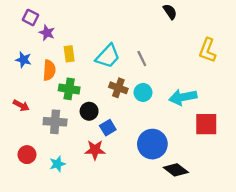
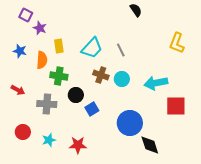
black semicircle: (170, 12) -> (136, 10), moved
red star: (95, 150) -> (78, 145), moved
black diamond: (176, 170) -> (150, 145), turned 35

